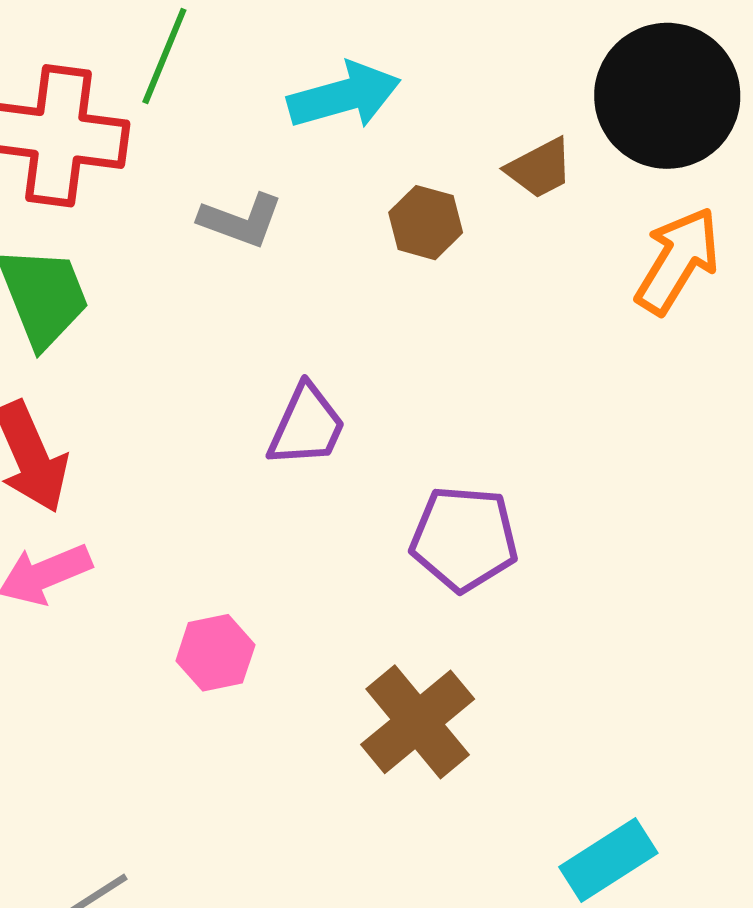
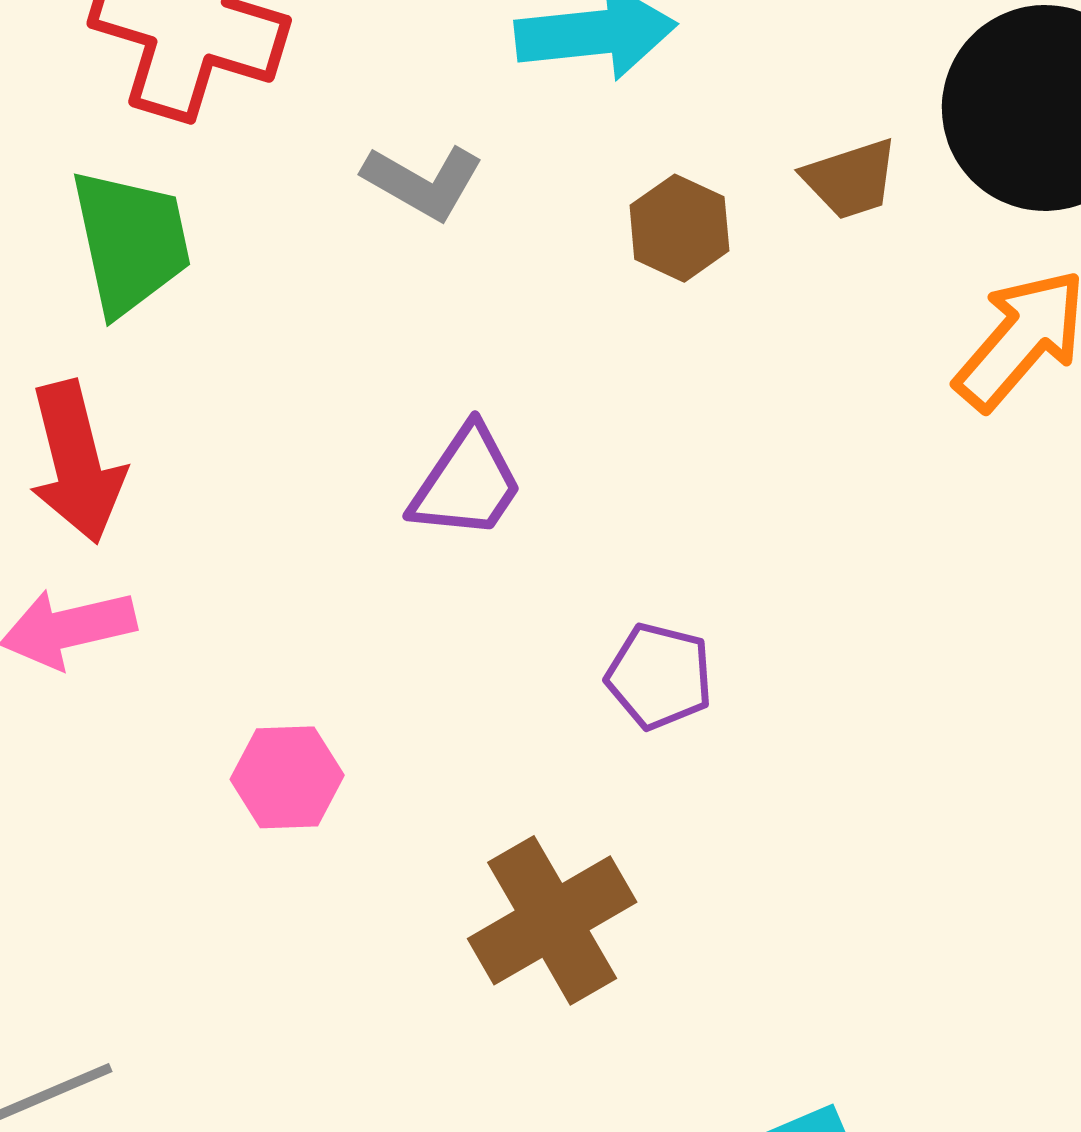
purple pentagon: (464, 539) -> (659, 676), size x0.7

